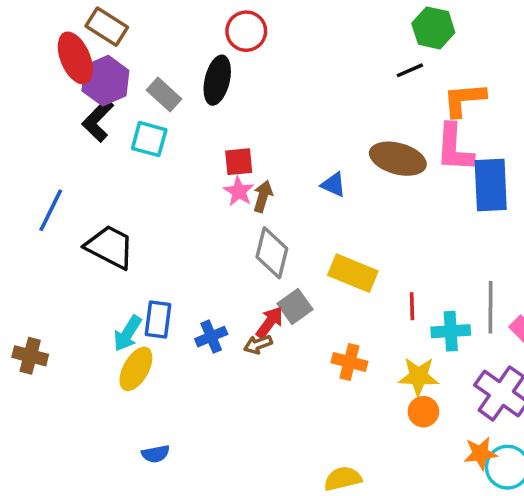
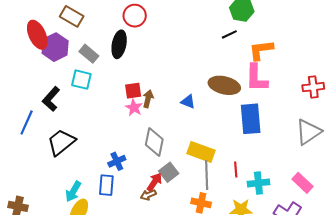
brown rectangle: (107, 27) -> (72, 16), moved
black L-shape: (98, 120) -> (51, 99), moved
blue rectangle: (491, 185) -> (251, 119), moved
brown arrow: (263, 196) -> (148, 99), moved
black trapezoid: (110, 247) -> (61, 142), turned -64
gray line: (491, 307) -> (207, 175), moved
blue rectangle: (158, 320) -> (106, 185), moved
blue cross: (211, 337) -> (117, 161), moved

